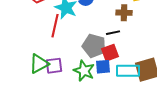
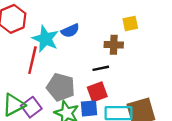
gray pentagon: (94, 46) -> (61, 87), moved
purple square: (54, 66) -> (31, 107), turned -30

